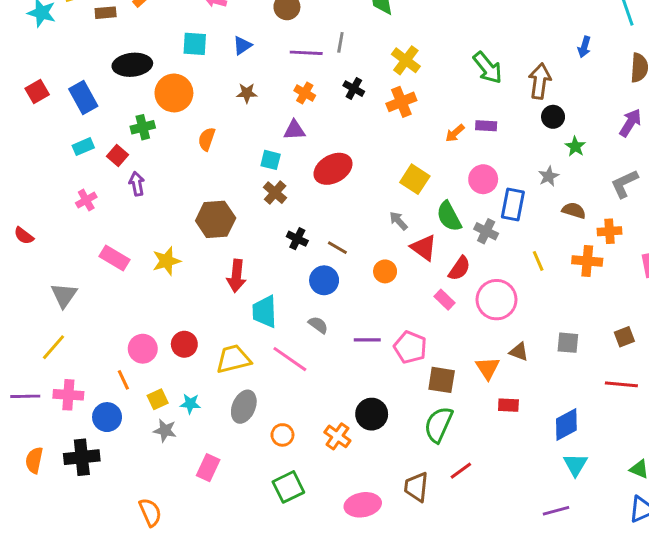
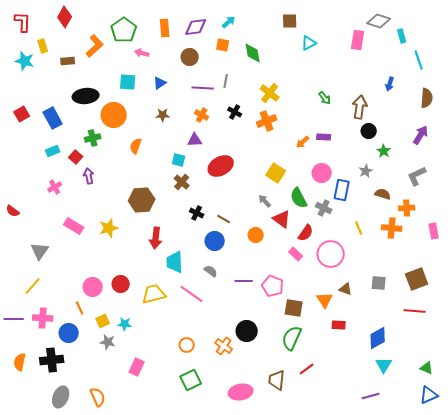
green arrow: (488, 68) -> (325, 98), size x0.6
brown square: (624, 337) -> (417, 279), size x1.6
gray ellipse: (244, 407) -> (61, 397), moved

